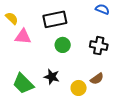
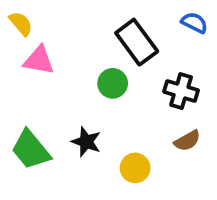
black rectangle: (55, 19) -> (137, 42), moved, turned 60
brown semicircle: (97, 79) -> (187, 141), moved

